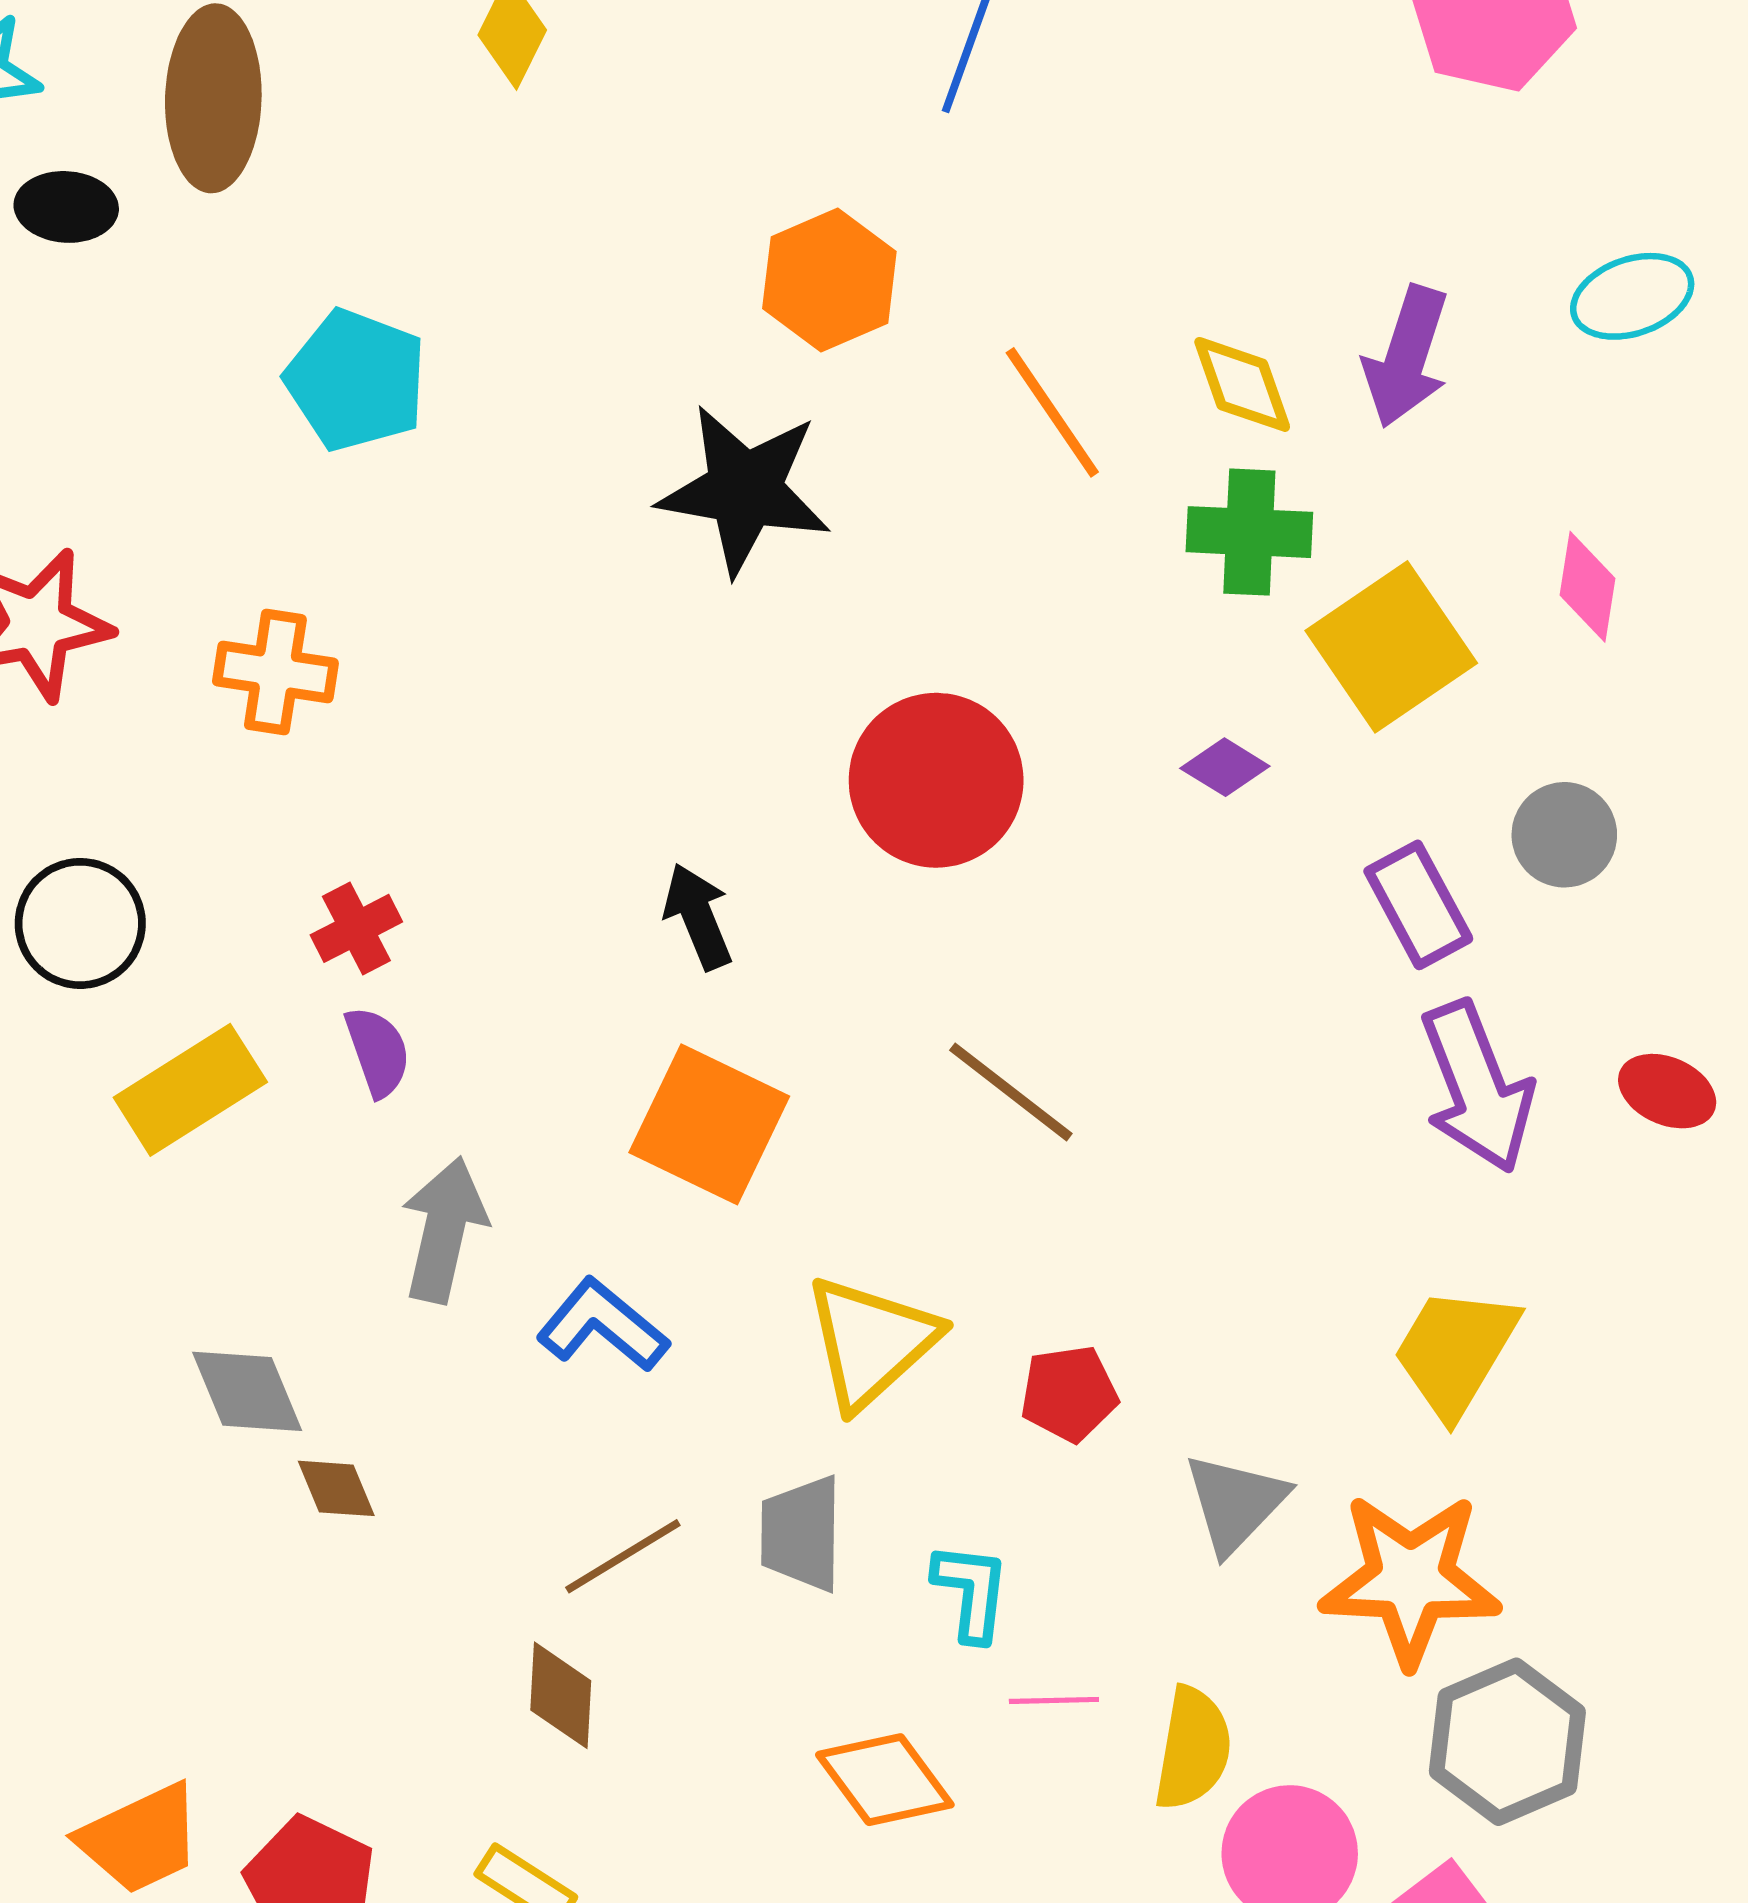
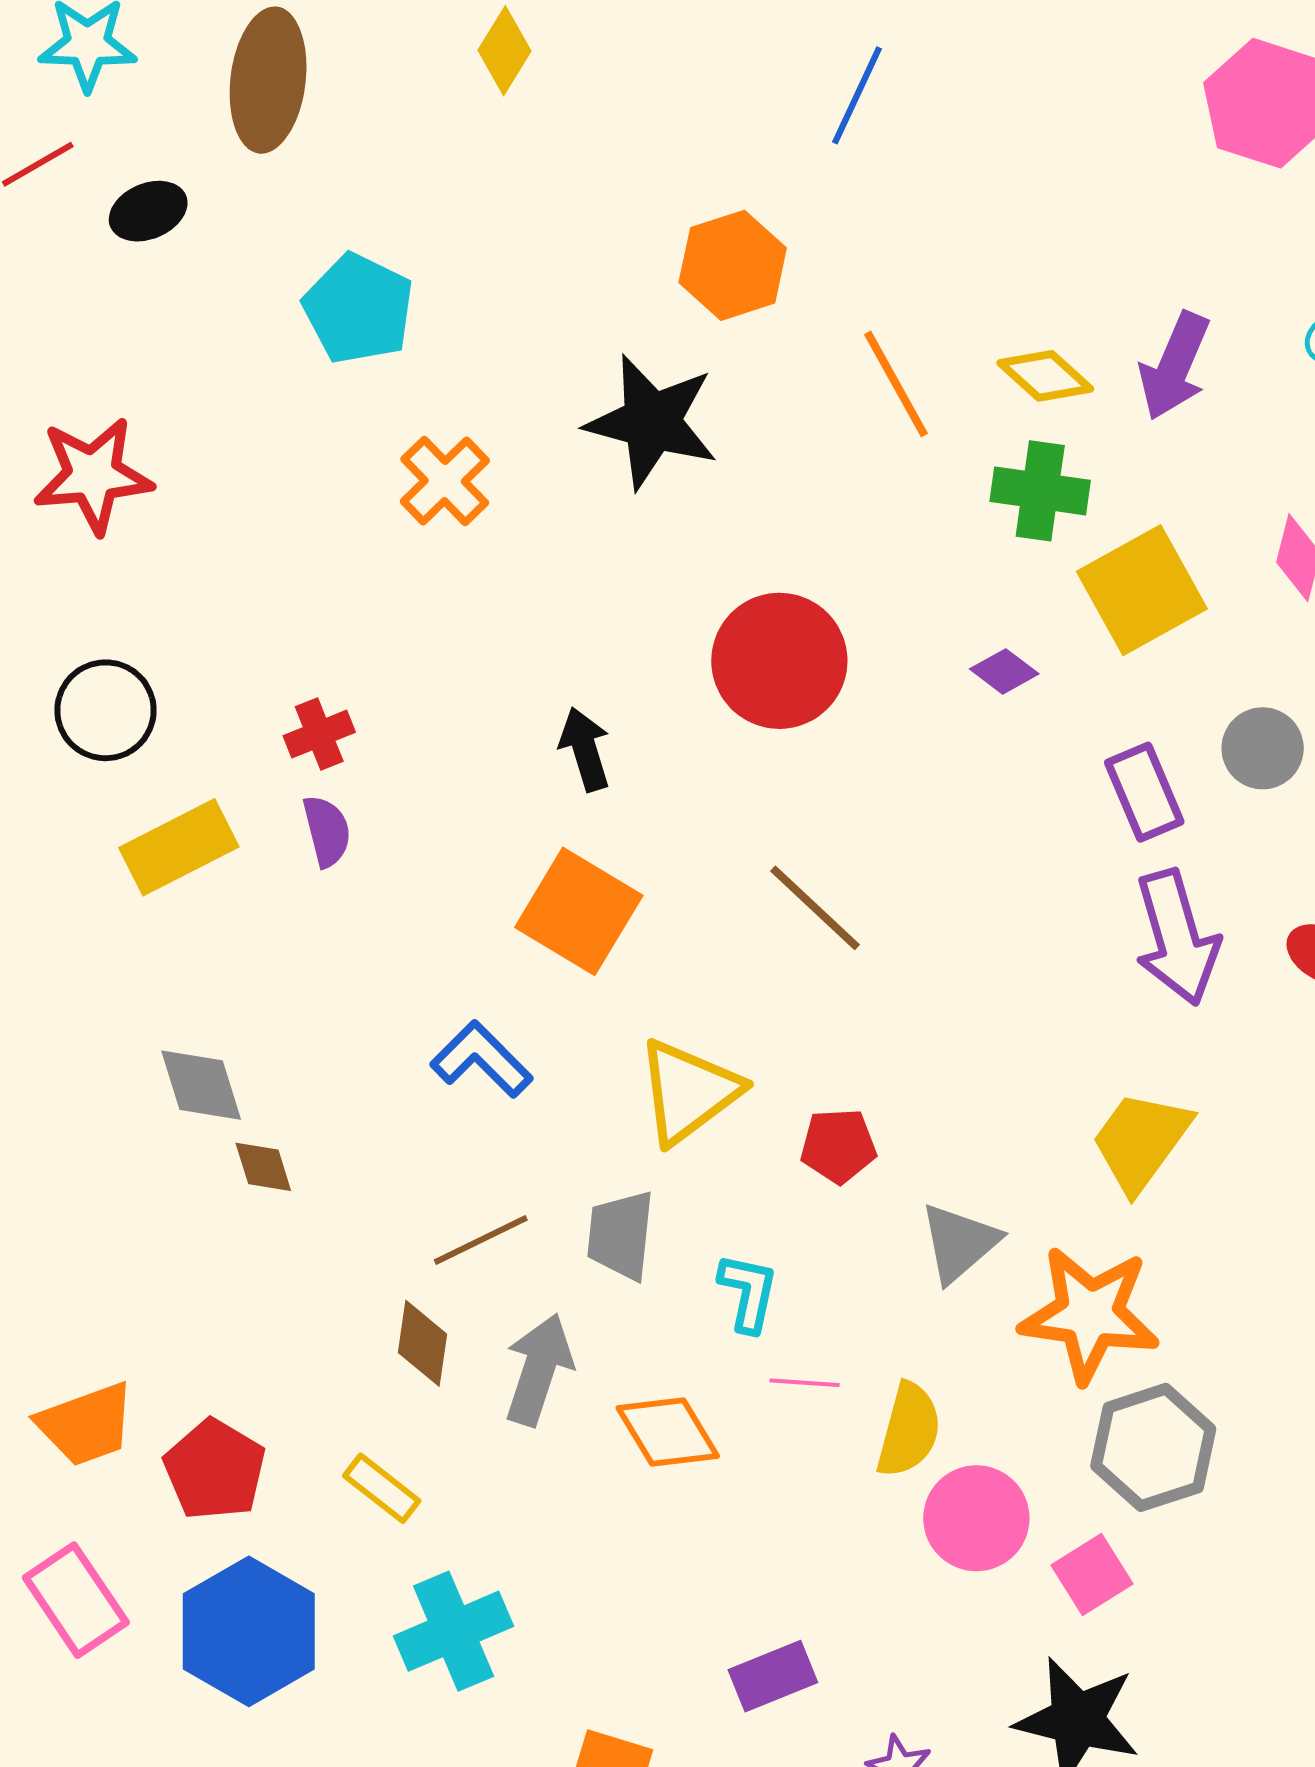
black ellipse: (66, 207) -> (148, 211), moved, turned -32
yellow diamond: (1242, 384) -> (1045, 376), turned -34
orange cross: (275, 672) -> (445, 481), moved, turned 32
gray arrow: (444, 1230) -> (539, 1370), moved

